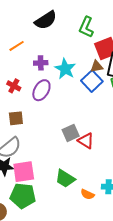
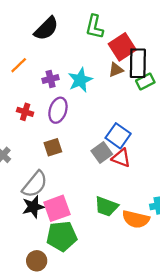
cyan star: (65, 69) -> (80, 80), turned 30
blue square: (92, 81) -> (118, 136), moved
brown square: (16, 118) -> (53, 147), moved
orange semicircle: (87, 194) -> (136, 219), size x1.6

